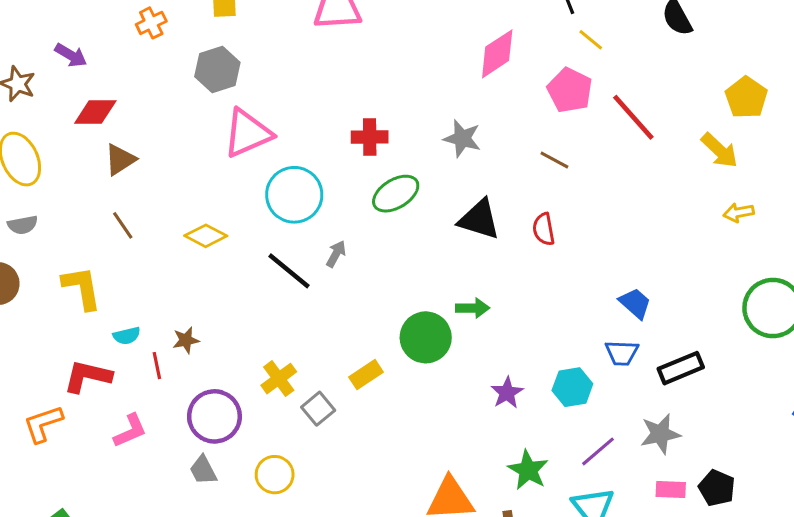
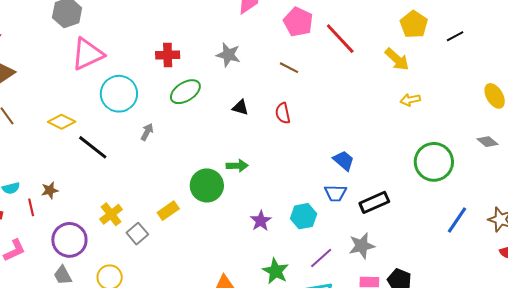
black triangle: (479, 219) -> (240, 108), size x0.6
black line: (289, 271) -> (93, 147), moved

